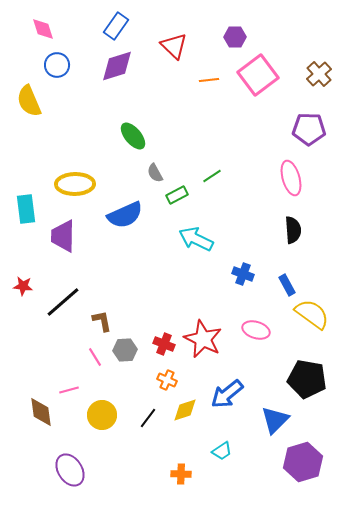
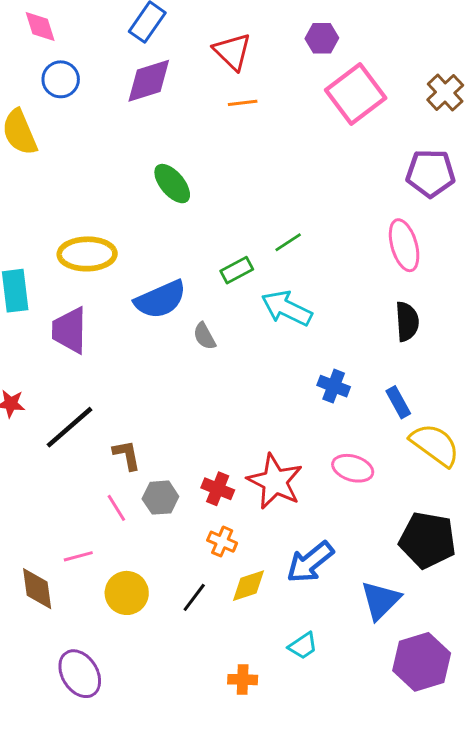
orange line: (209, 80) -> (243, 103), moved
gray semicircle: (155, 173) -> (204, 336), moved
cyan arrow: (196, 239) -> (287, 308), moved

